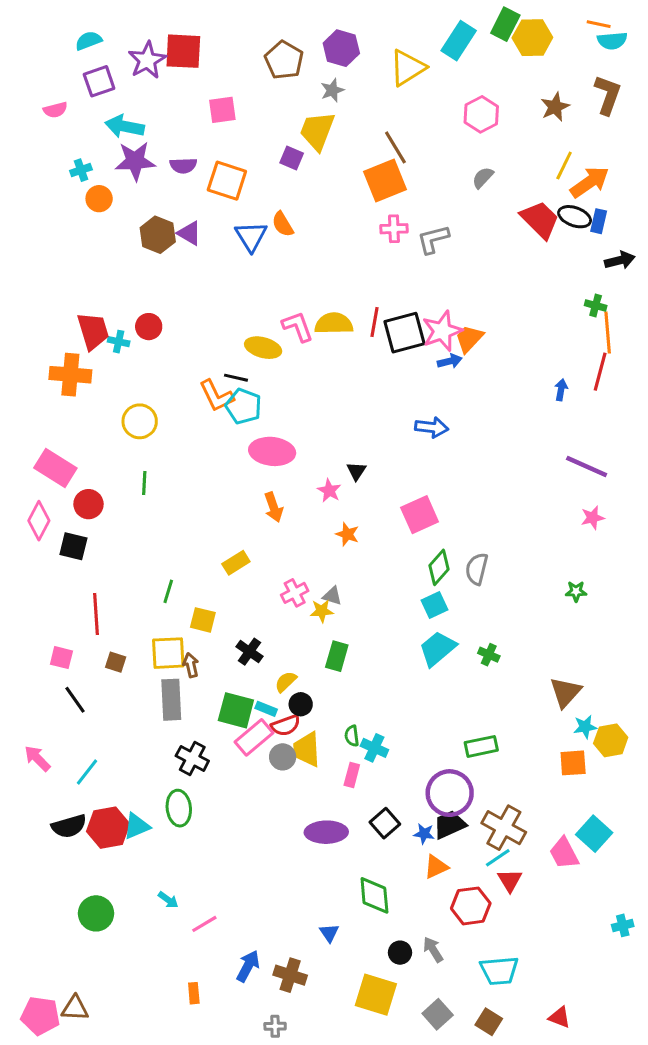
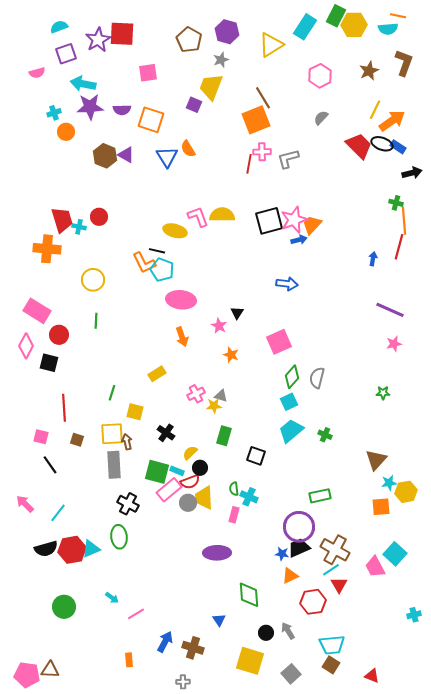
cyan semicircle: (612, 41) -> (388, 29), moved
blue rectangle: (599, 221) -> (398, 147), turned -70
red line: (374, 322) -> (249, 164), moved
black square: (385, 823) -> (256, 456), moved, turned -30
brown square: (489, 1022) -> (331, 665), moved

